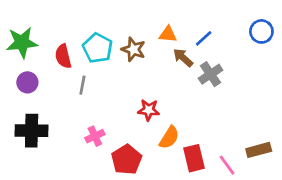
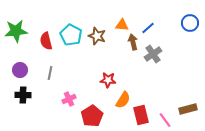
brown arrow: (183, 58) -> (133, 42), turned 35
purple circle: (27, 82) -> (20, 70), moved
gray line: (82, 85) -> (50, 73), moved
black cross: (32, 131) -> (23, 95), size x0.7

